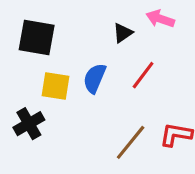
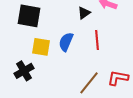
red line: (143, 75) -> (97, 40), turned -42

